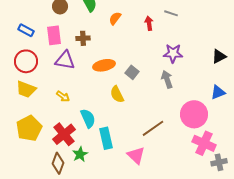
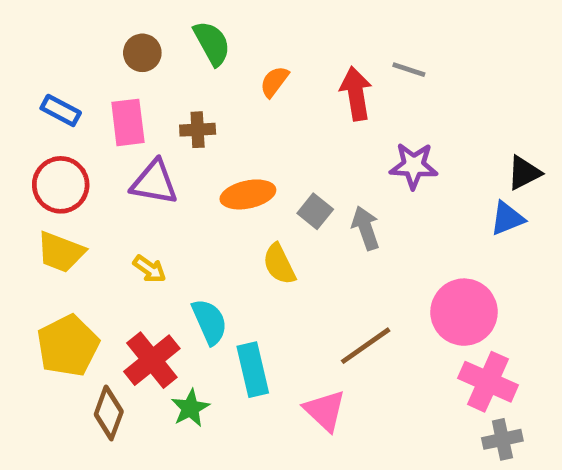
red arrow: (149, 23) -> (356, 94), size x1.5
gray arrow: (167, 79) -> (366, 228), moved
blue triangle: (218, 92) -> (507, 218), moved
gray cross: (219, 162) -> (502, 439), moved
brown diamond: (58, 163) -> (109, 413), moved

